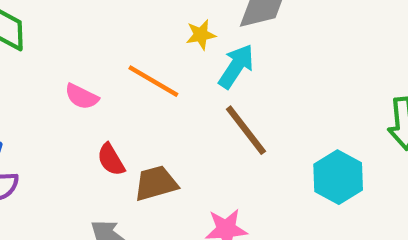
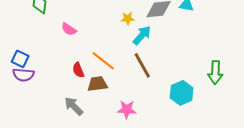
orange line: (153, 81) -> (103, 61), moved
pink semicircle: (82, 97) -> (69, 29), moved

